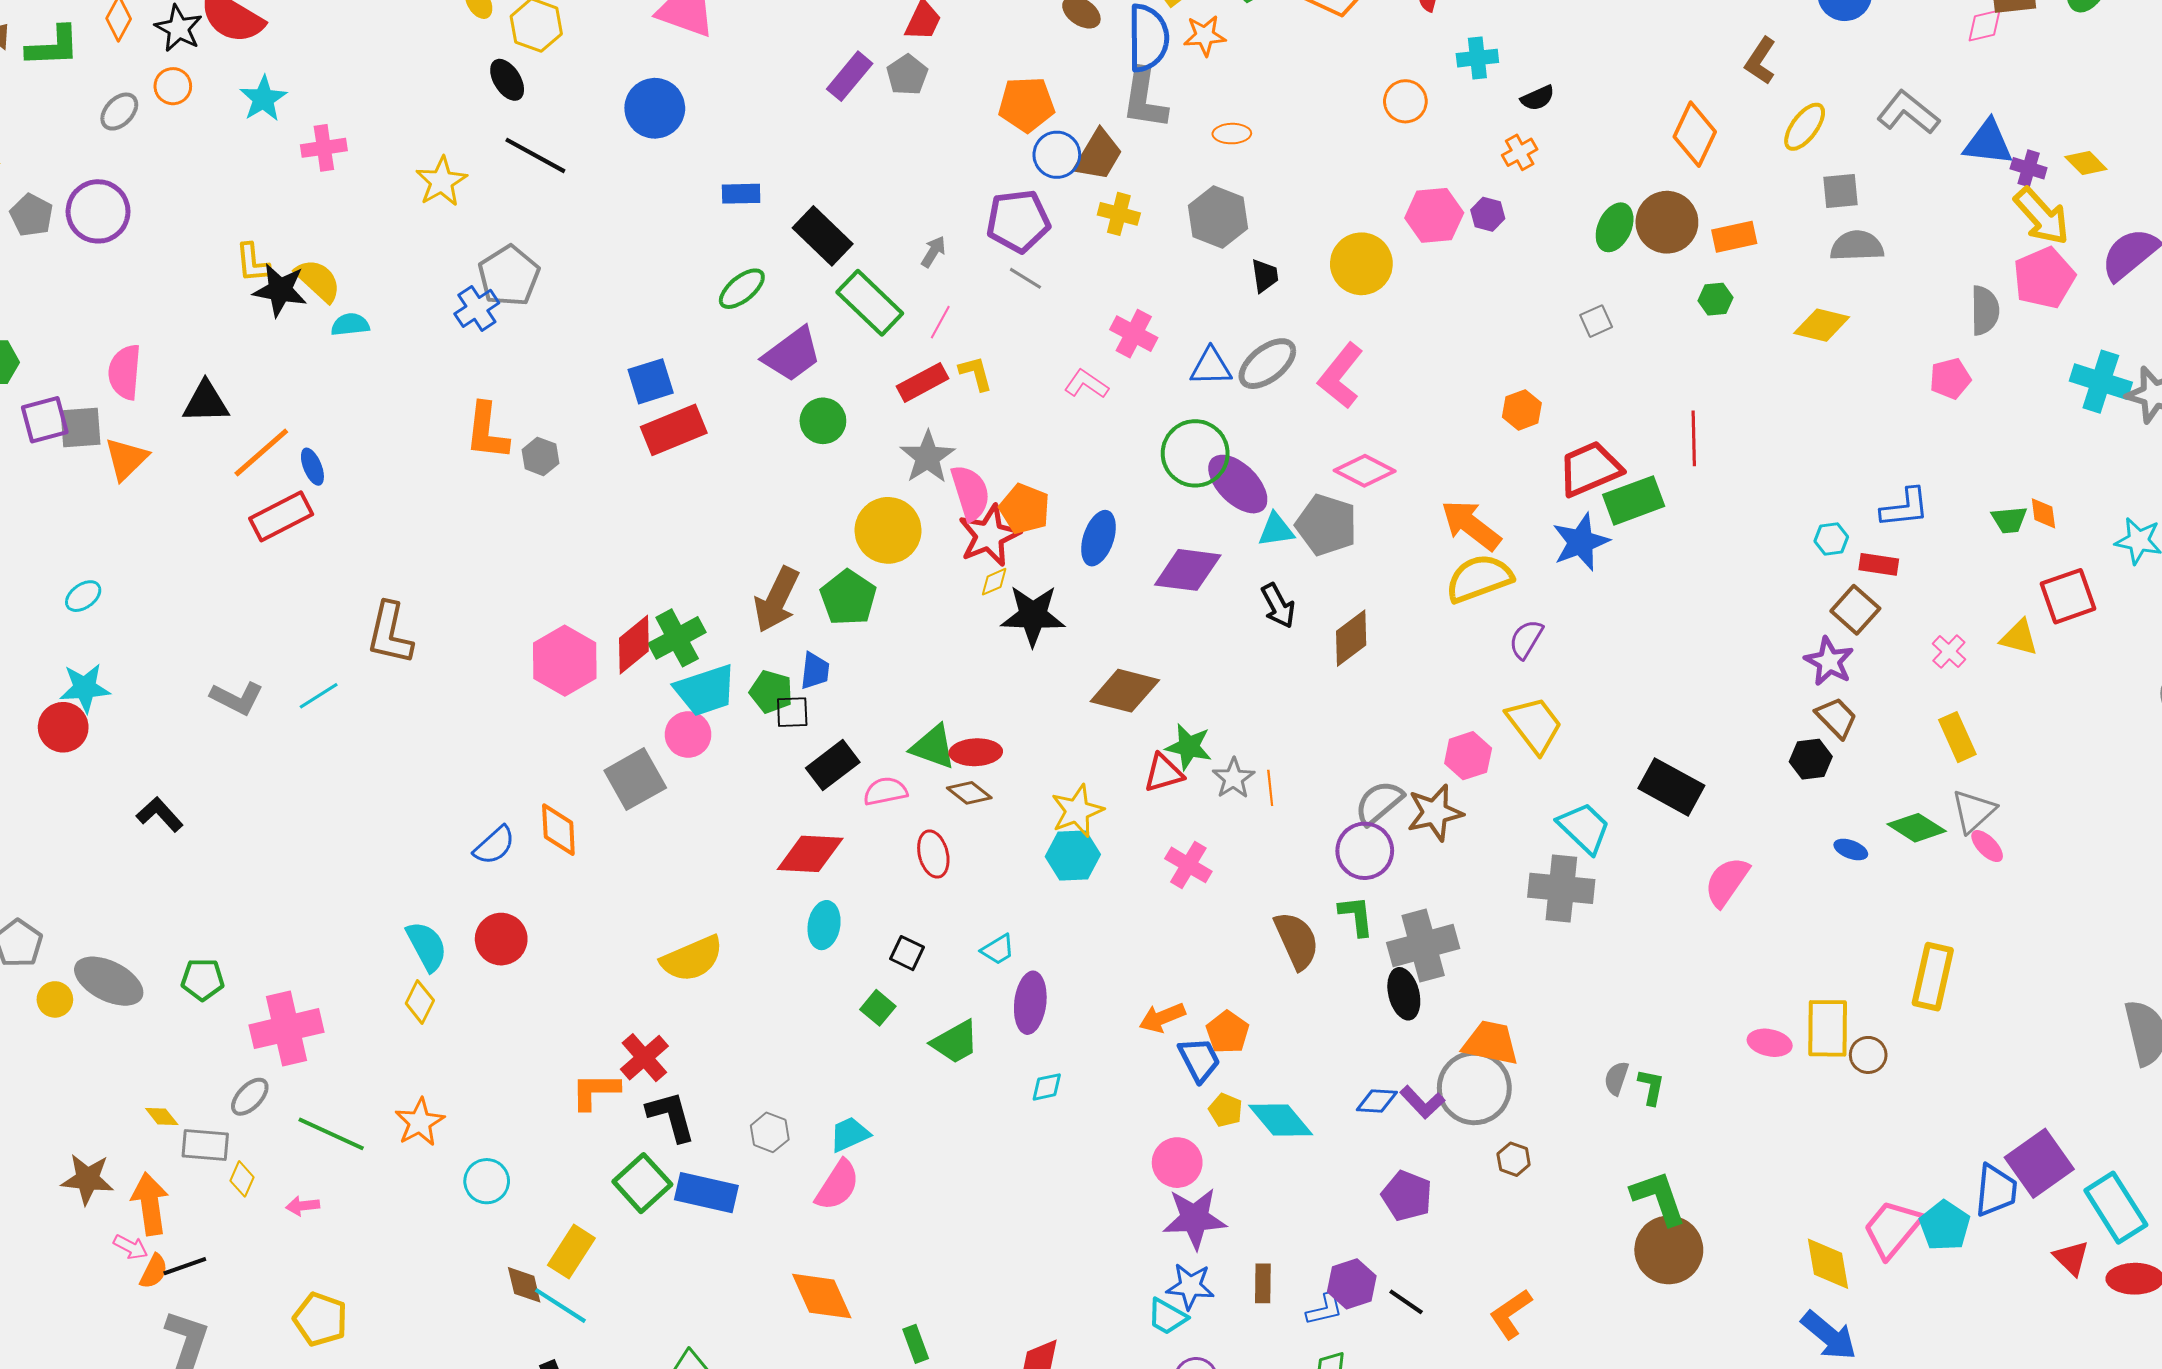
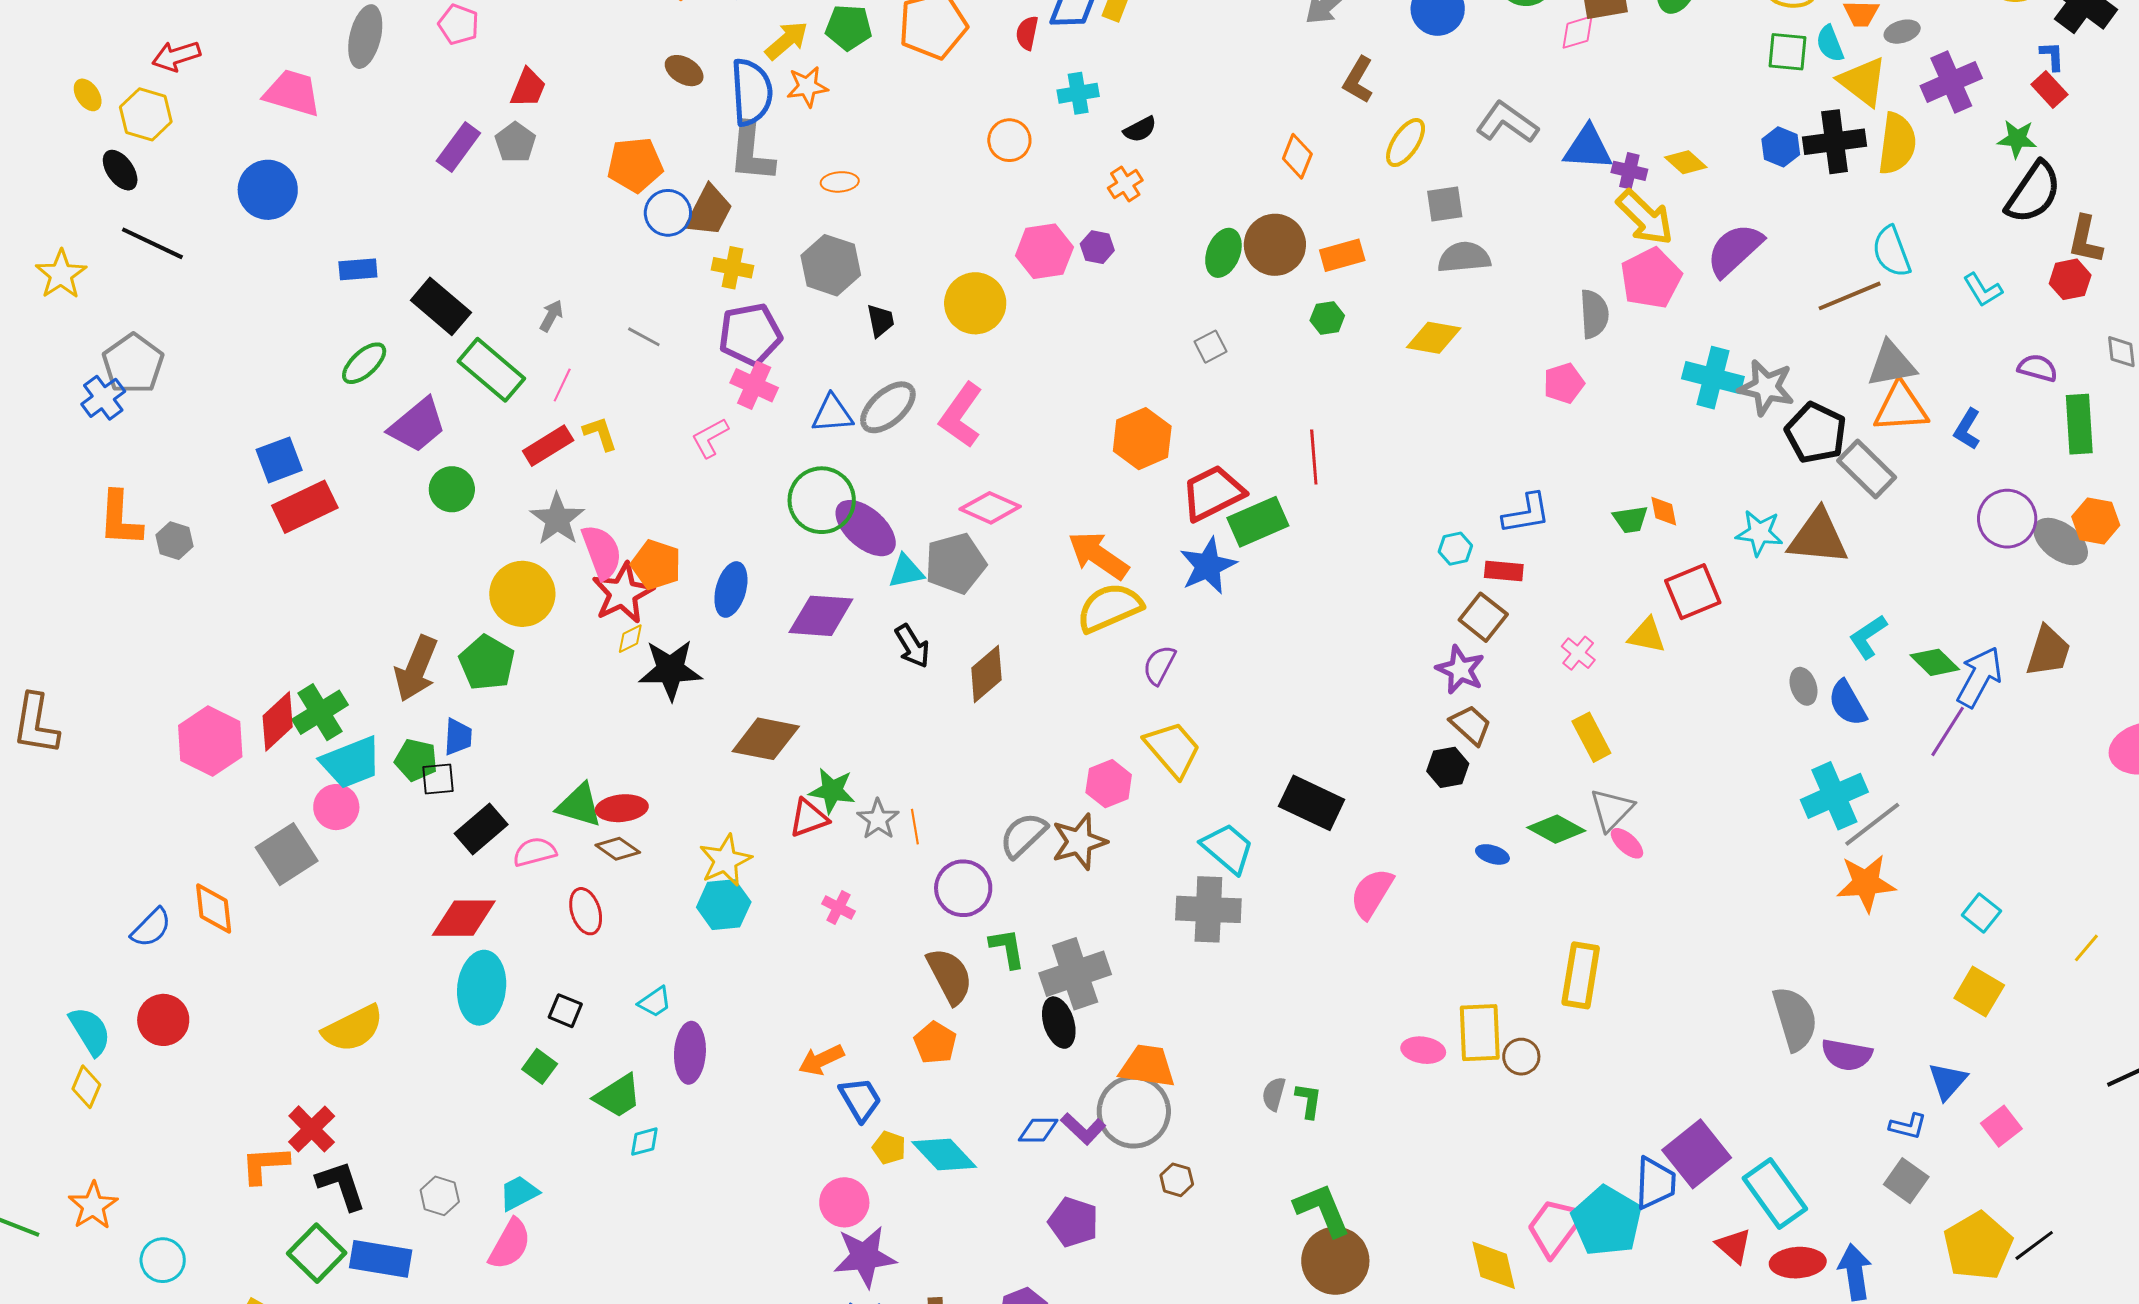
orange diamond: (1695, 134) -> (1297, 156), size x0.7
purple pentagon: (1018, 221) -> (750, 334), moved
pink L-shape: (1086, 384) -> (710, 438), turned -60
orange hexagon: (1522, 410) -> (1142, 439), size x1.5
gray pentagon: (1326, 525) -> (955, 563), turned -30
purple circle: (1365, 851) -> (963, 888), moved
pink cross: (1188, 865) -> (838, 908), size x0.7
cyan ellipse: (824, 925) -> (482, 988), size x1.5
orange pentagon: (1228, 1032) -> (935, 1043), moved
cyan diamond: (1047, 1087) -> (644, 1142), moved
cyan pentagon: (1945, 1226) -> (1607, 1221), size x1.4

